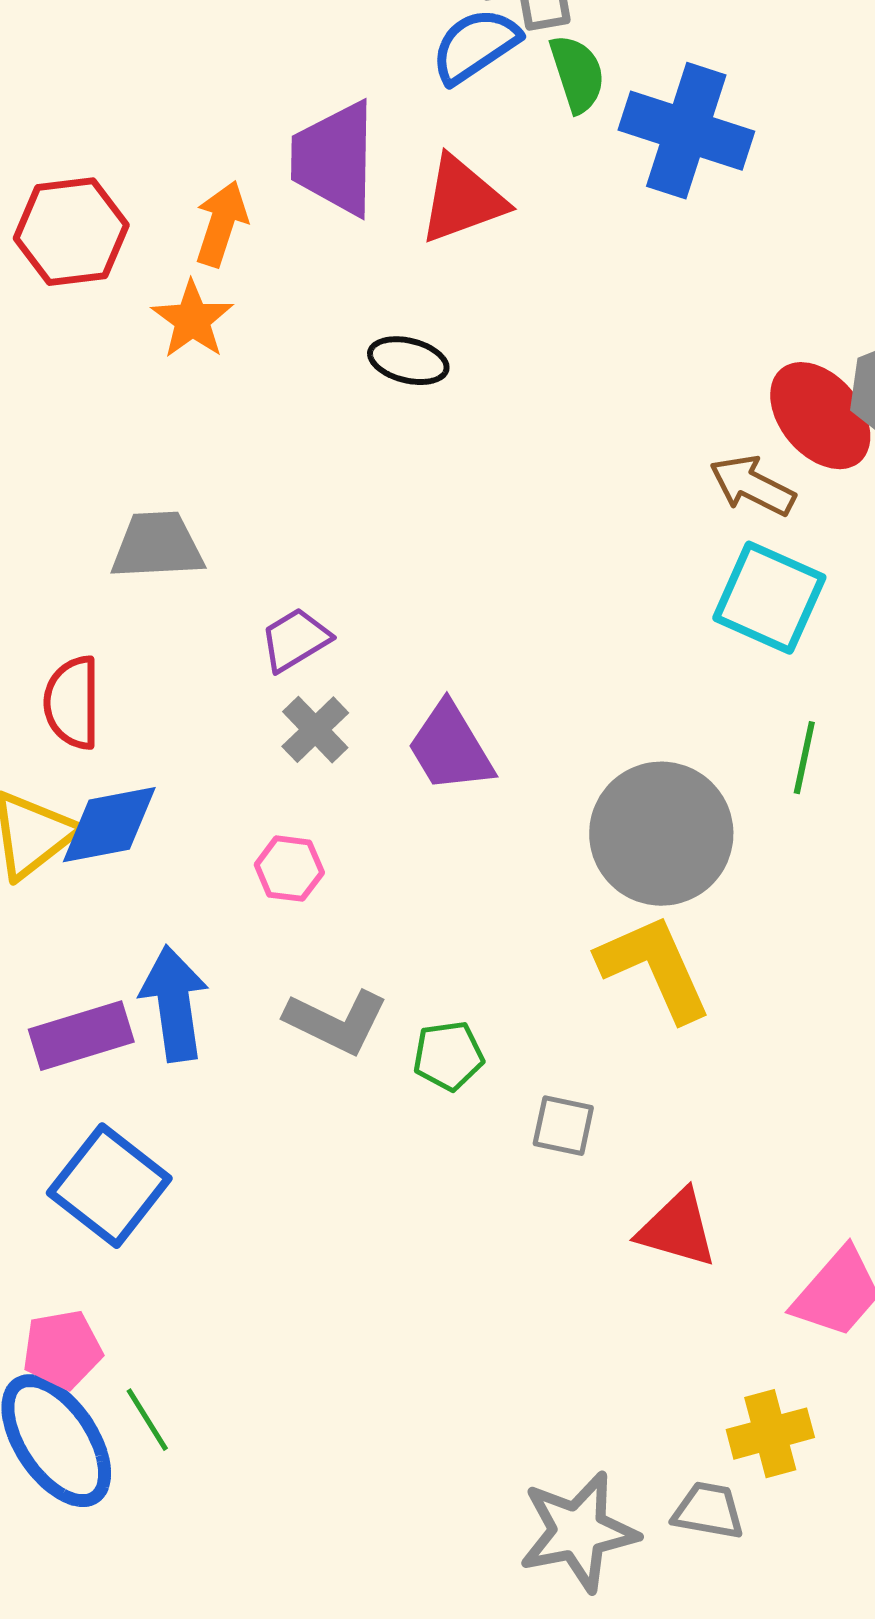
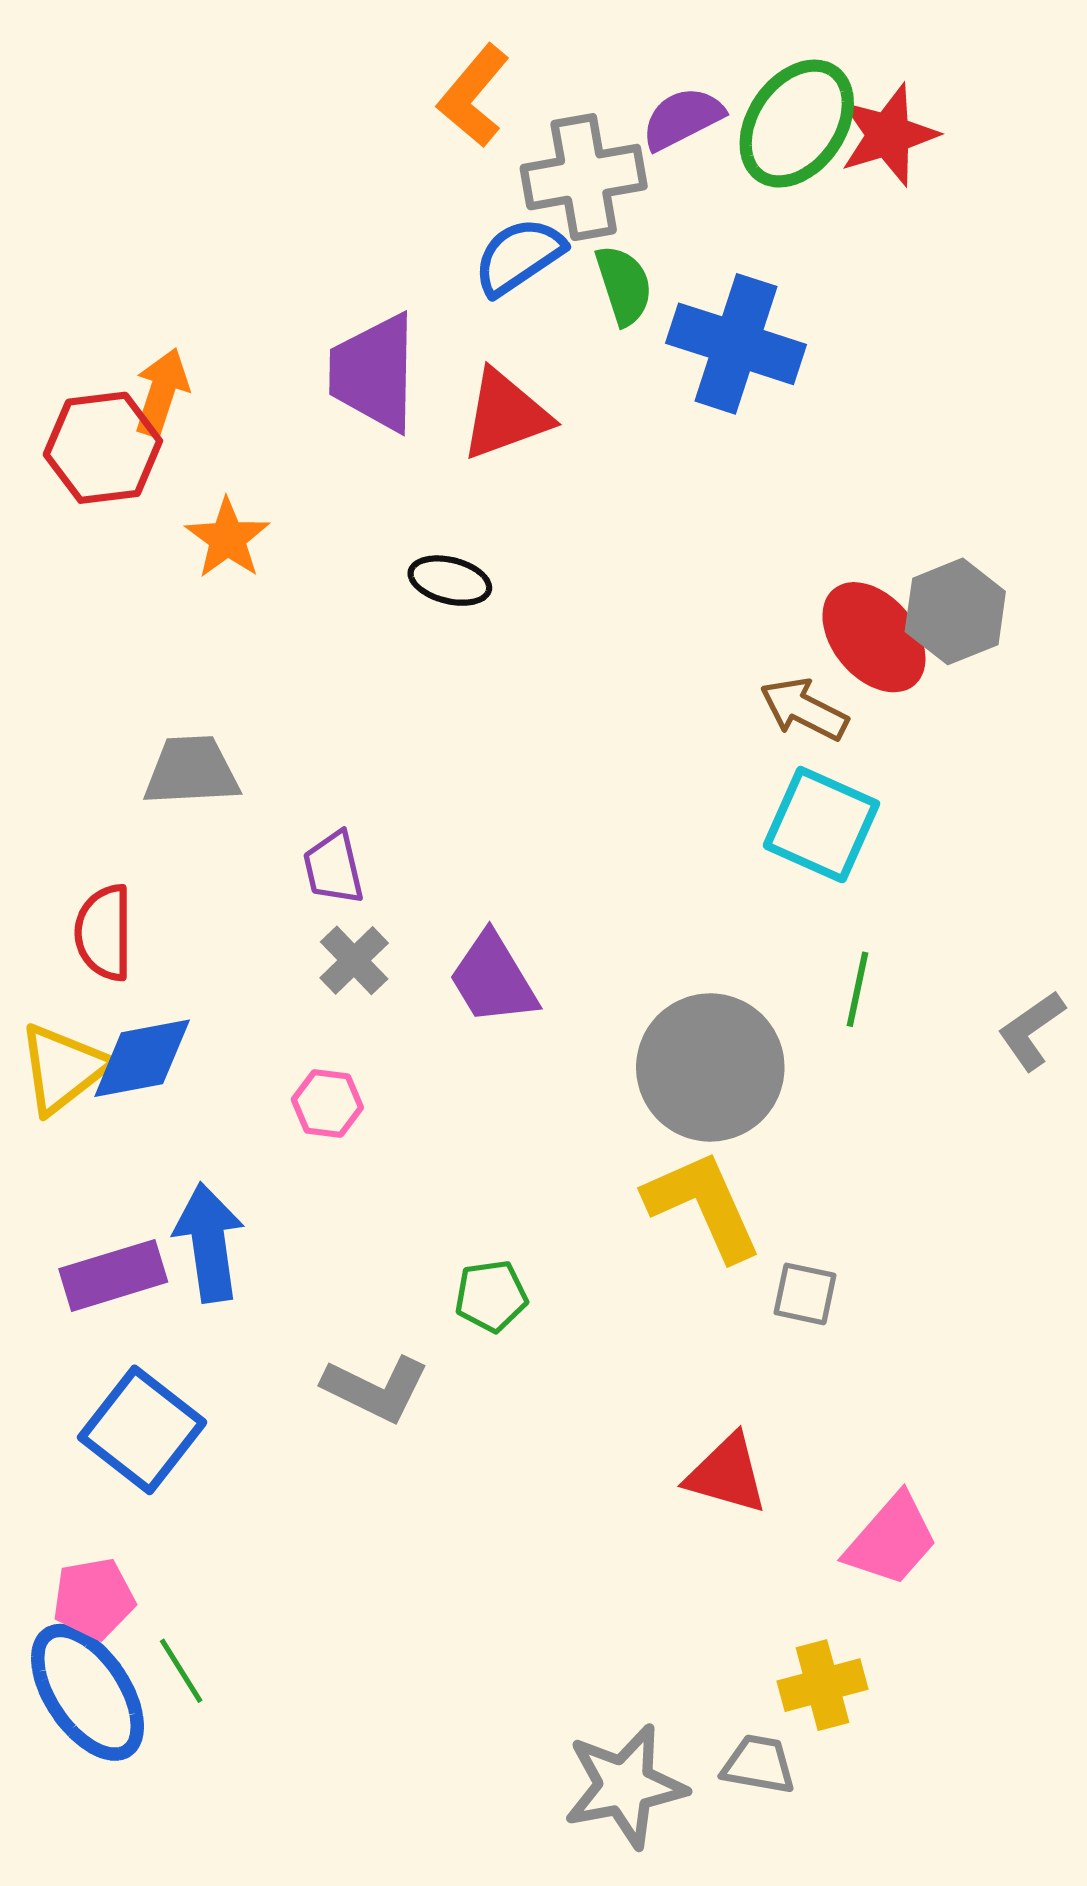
orange arrow: (221, 224) -> (162, 392), moved
purple trapezoid: (295, 640) -> (334, 868), turned -72
gray L-shape: (336, 1022) -> (376, 1389), moved
gray square: (563, 1126) -> (805, 1294), moved

